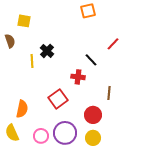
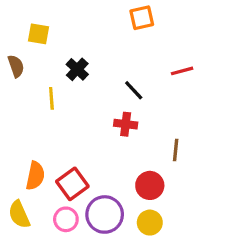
red line: (113, 44) -> (182, 71), turned 32
black cross: (47, 51) -> (77, 69), moved
black line: (91, 60) -> (134, 90), moved
red square: (58, 99) -> (72, 184), moved

